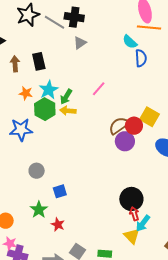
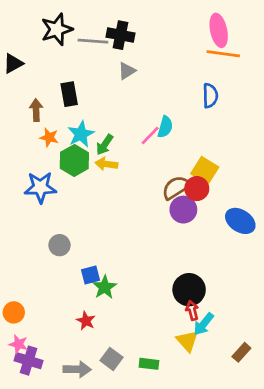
gray line: (55, 22) -> (93, 41), turned -30
cyan semicircle: (130, 42) -> (165, 127), moved, turned -119
brown arrow: (15, 64) -> (36, 110), moved
yellow square: (149, 117) -> (205, 170), moved
green star: (39, 210) -> (105, 287), moved

